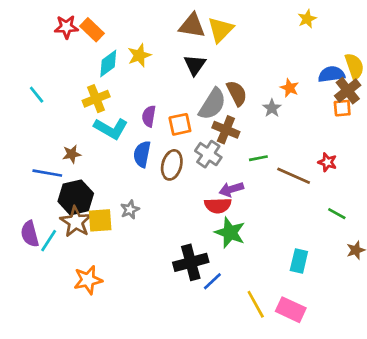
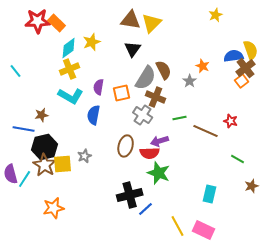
red star: (66, 27) -> (38, 21), size x1.4
yellow cross: (96, 99) -> (70, 69), moved
orange square: (342, 108) -> (242, 81), turned -32
brown ellipse: (172, 165) -> (126, 146), moved

